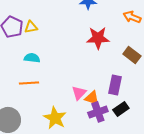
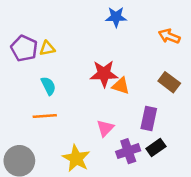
red star: (98, 38) -> (104, 74), moved
cyan semicircle: (32, 58) -> (48, 86), turned 56
orange triangle: (92, 98) -> (121, 86), moved

